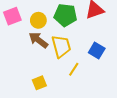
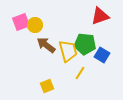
green pentagon: (65, 15) -> (85, 44), moved
yellow circle: (38, 20) -> (35, 25), moved

